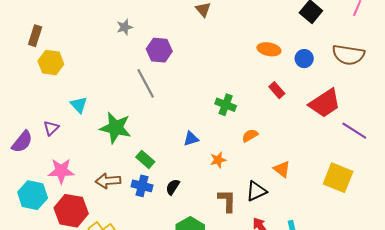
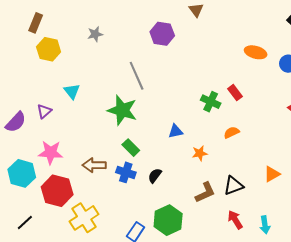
gray star: (125, 27) -> (95, 34), moved
purple hexagon: (159, 50) -> (162, 34), moved
red rectangle: (277, 90) -> (235, 93), moved
green star: (116, 128) -> (122, 110), moved
orange triangle: (282, 169) -> (272, 174), moved, turned 48
brown L-shape: (227, 201) -> (205, 192), turned 60

